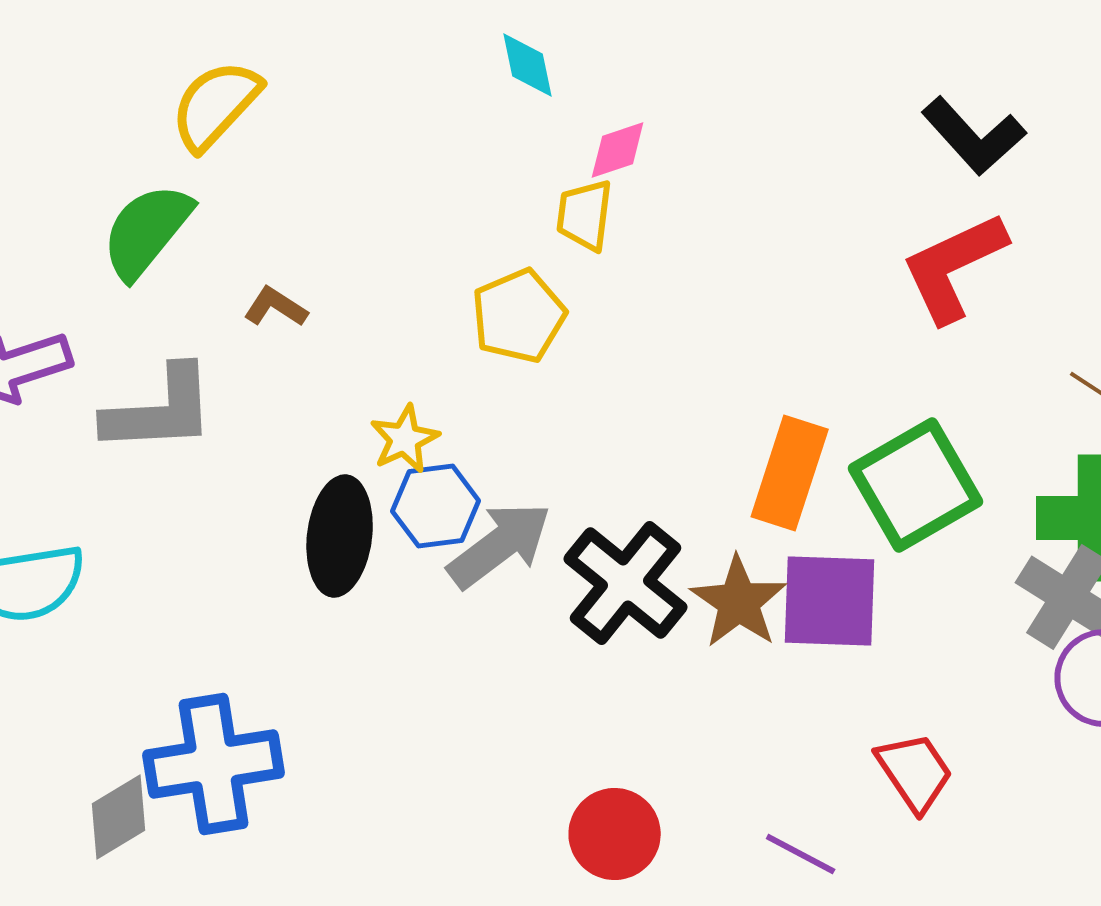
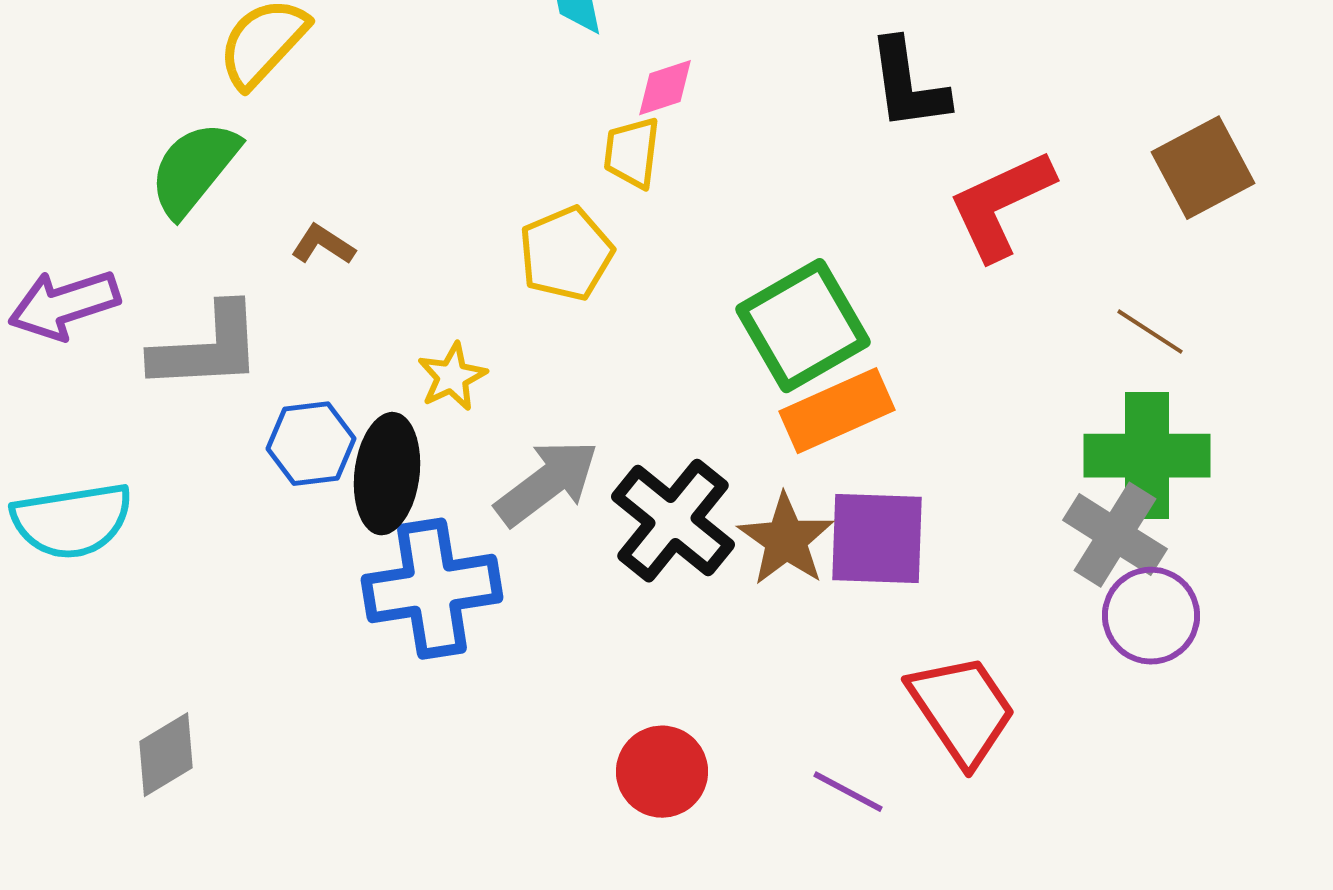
black L-shape: (974, 136) -> (908, 85), moved, turned 34
orange rectangle: (790, 473) -> (837, 411), turned 48
green square: (916, 485) -> (803, 326), moved
blue hexagon: (436, 506) -> (311, 444), moved
blue cross: (214, 764) -> (432, 589), moved
red trapezoid: (915, 772) -> (962, 710), size x1.4

